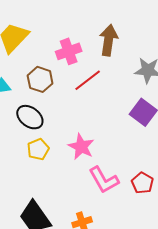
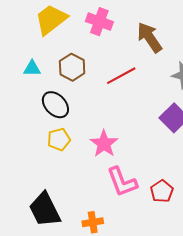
brown arrow: (109, 40) -> (149, 37), turned -52
pink cross: (69, 51) -> (99, 22), moved, turned 30

